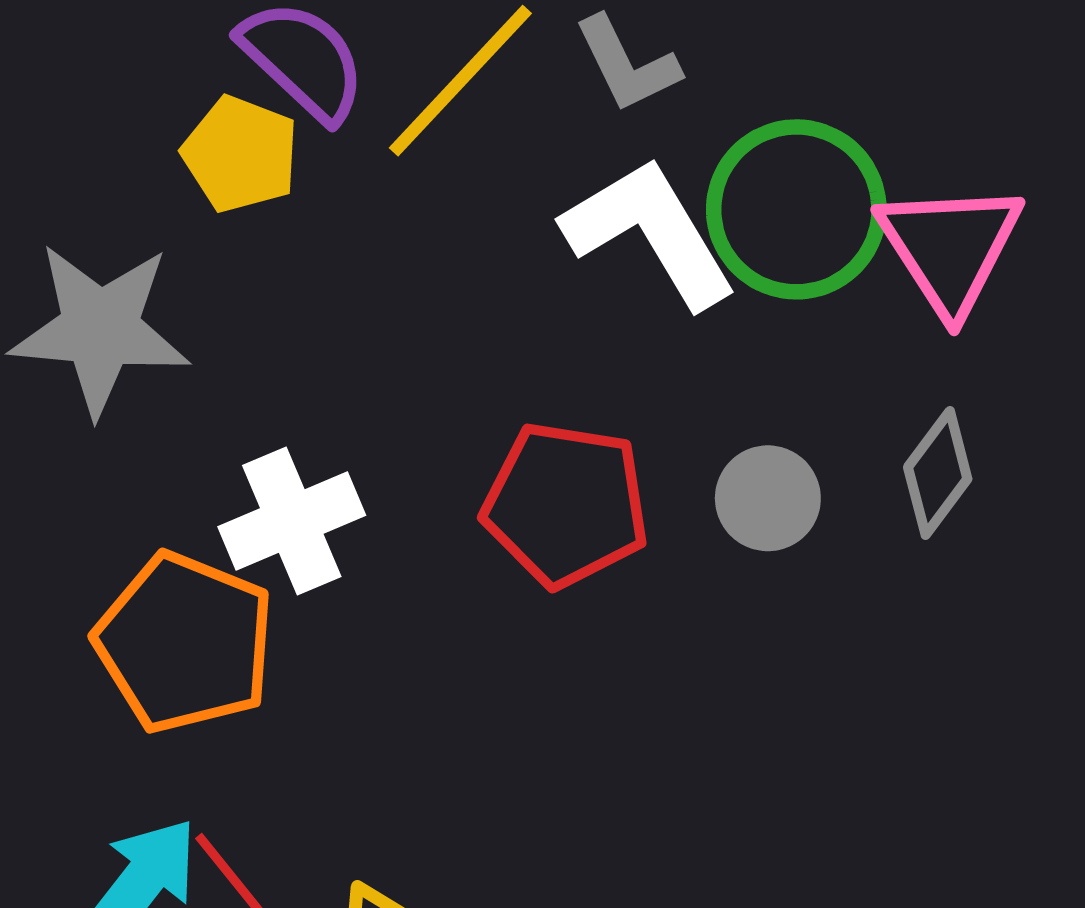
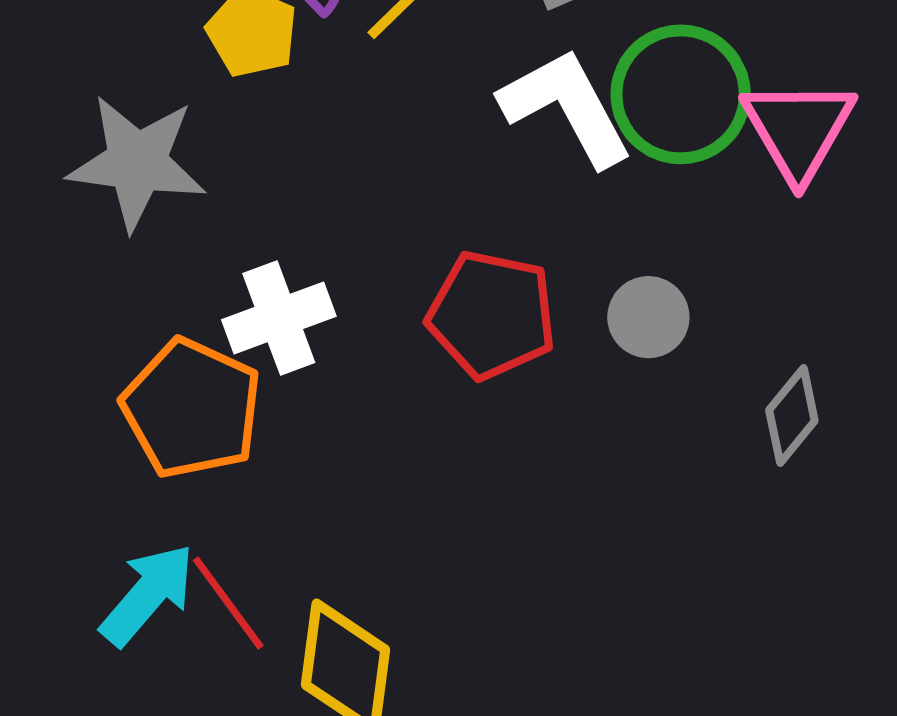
gray diamond: (938, 473) -> (792, 416), moved

